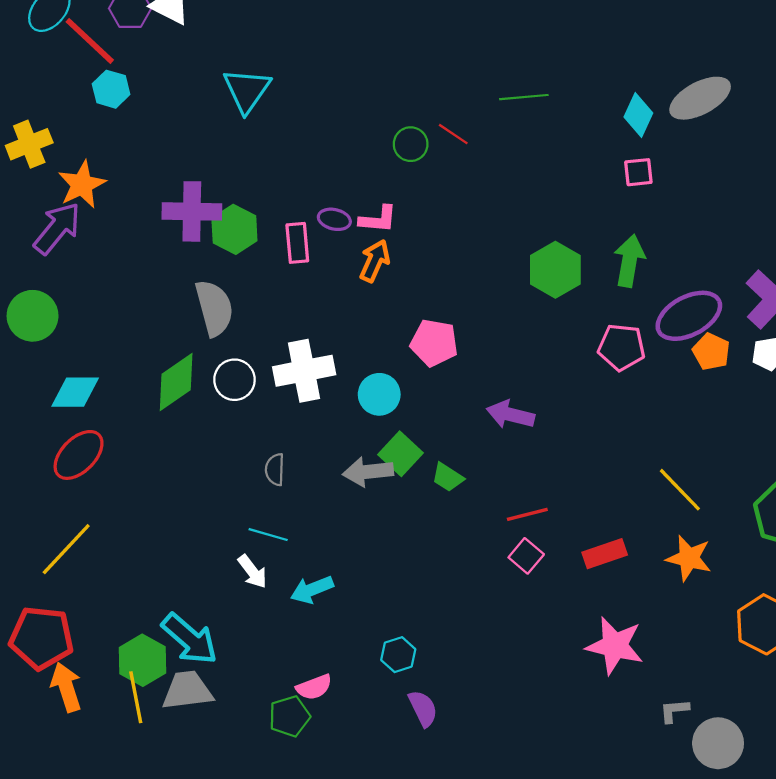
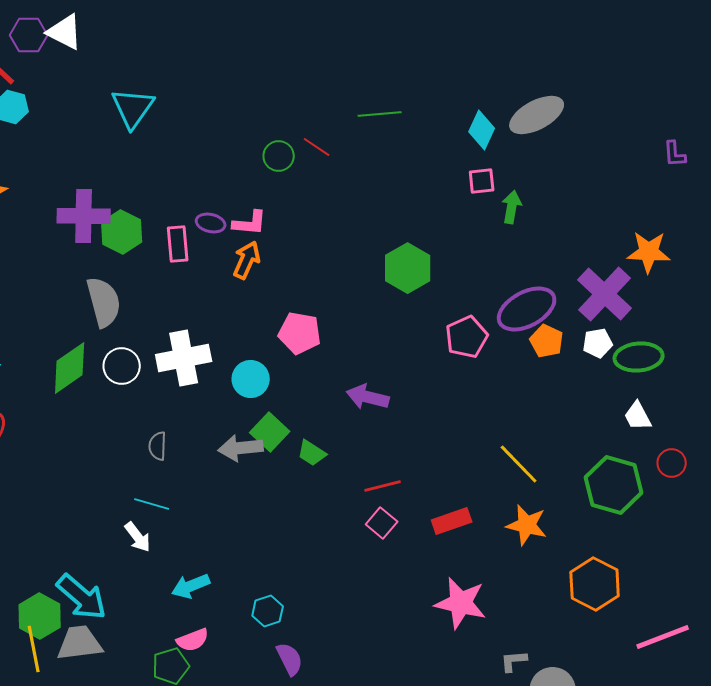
green arrow: (629, 261) -> (512, 207), moved, size x0.7
pink pentagon: (622, 347) -> (467, 337), turned -30
cyan arrow: (312, 590) -> (191, 586), moved

